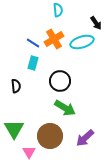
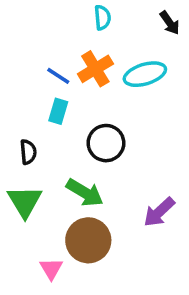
black arrow: (96, 23) -> (170, 23), moved
green arrow: (65, 108) -> (85, 193), moved
green triangle: (14, 129) -> (25, 201), moved
purple arrow: (85, 138) -> (159, 212), moved

